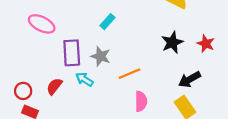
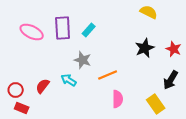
purple rectangle: (72, 53) -> (63, 28), moved
black arrow: (190, 79) -> (171, 80), moved, turned -30

